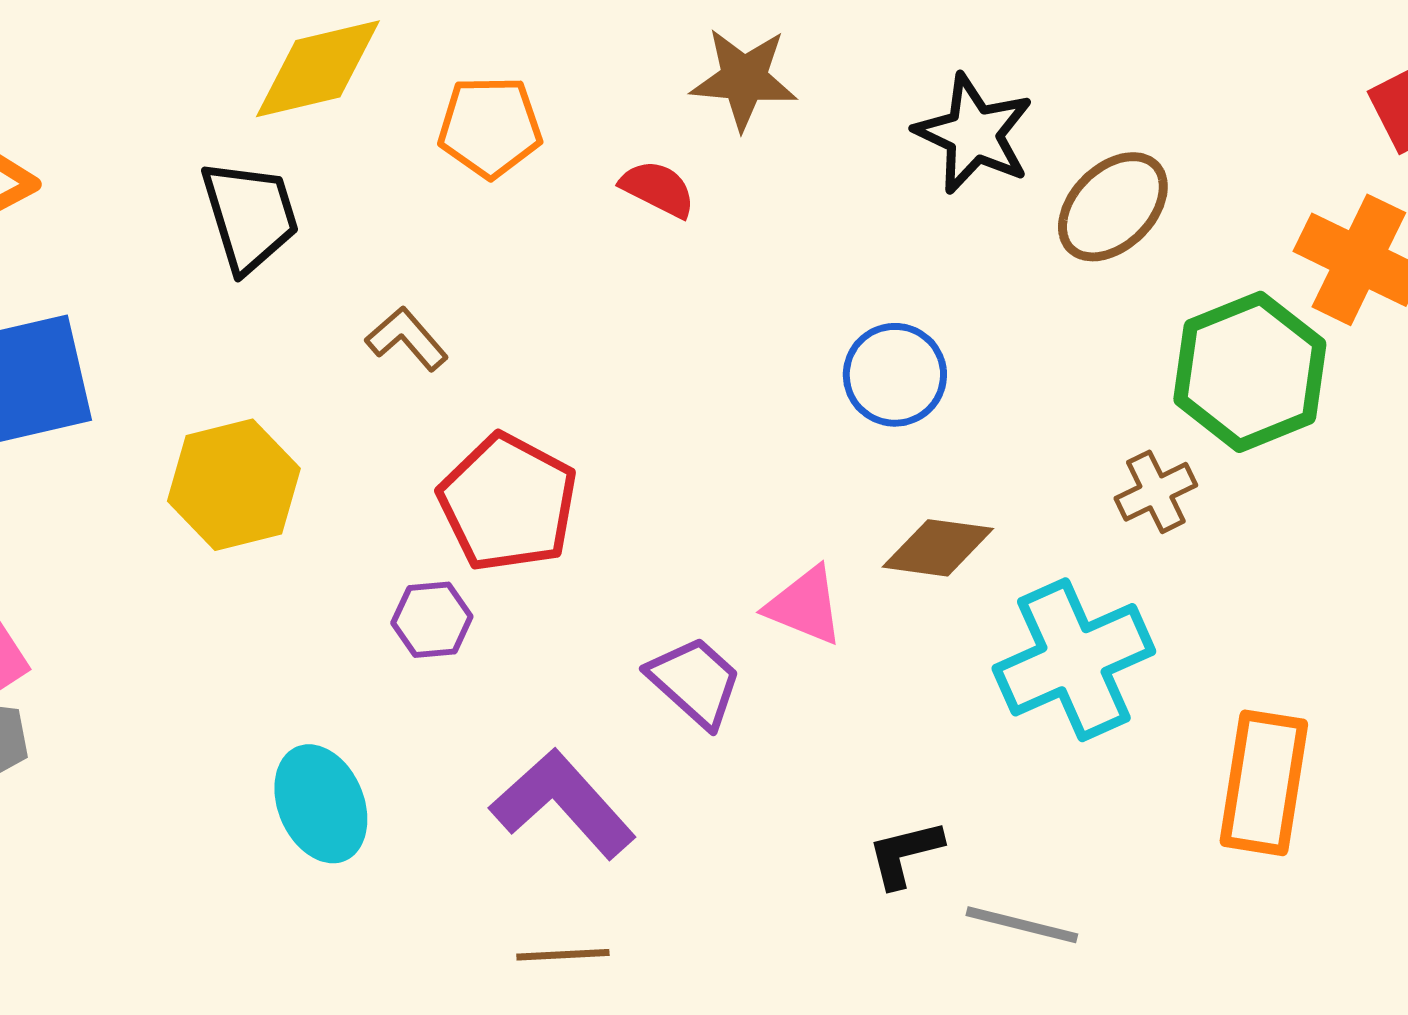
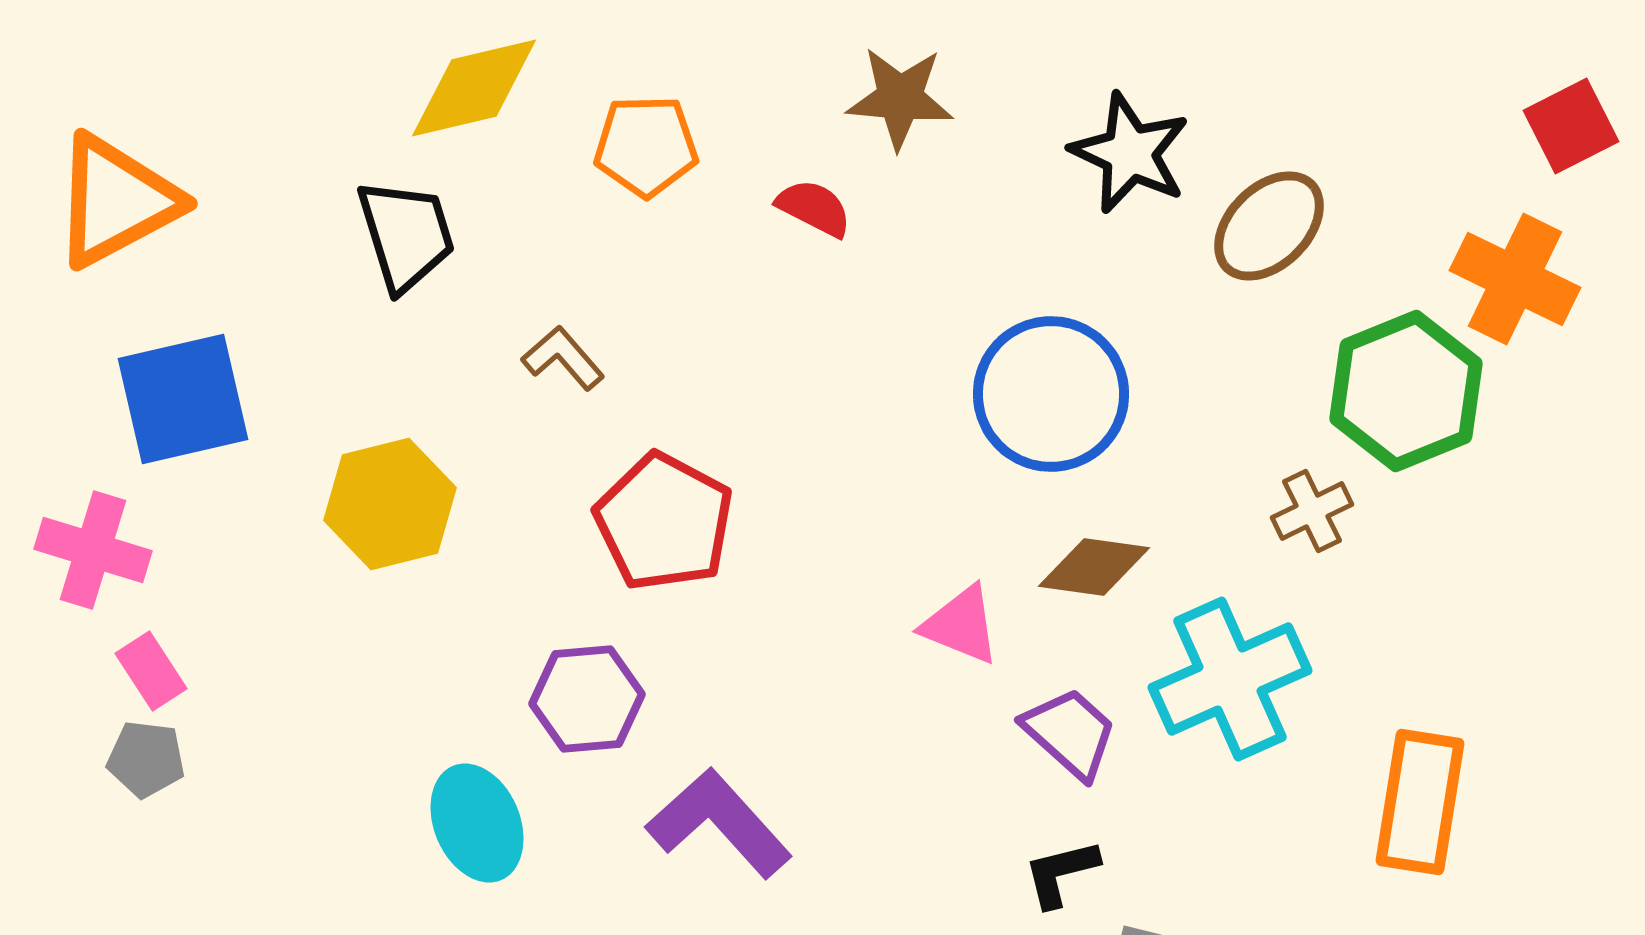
blue circle: (895, 375) -> (1051, 394), size x1.5
purple hexagon: (432, 620) -> (587, 699), moved, size x1.4
purple trapezoid: (695, 682) -> (1070, 733), moved

